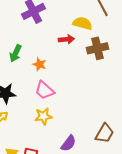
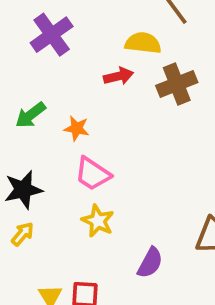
green arrow: (15, 53) -> (30, 115), turned 36
yellow star: (43, 116) -> (98, 221), turned -30

